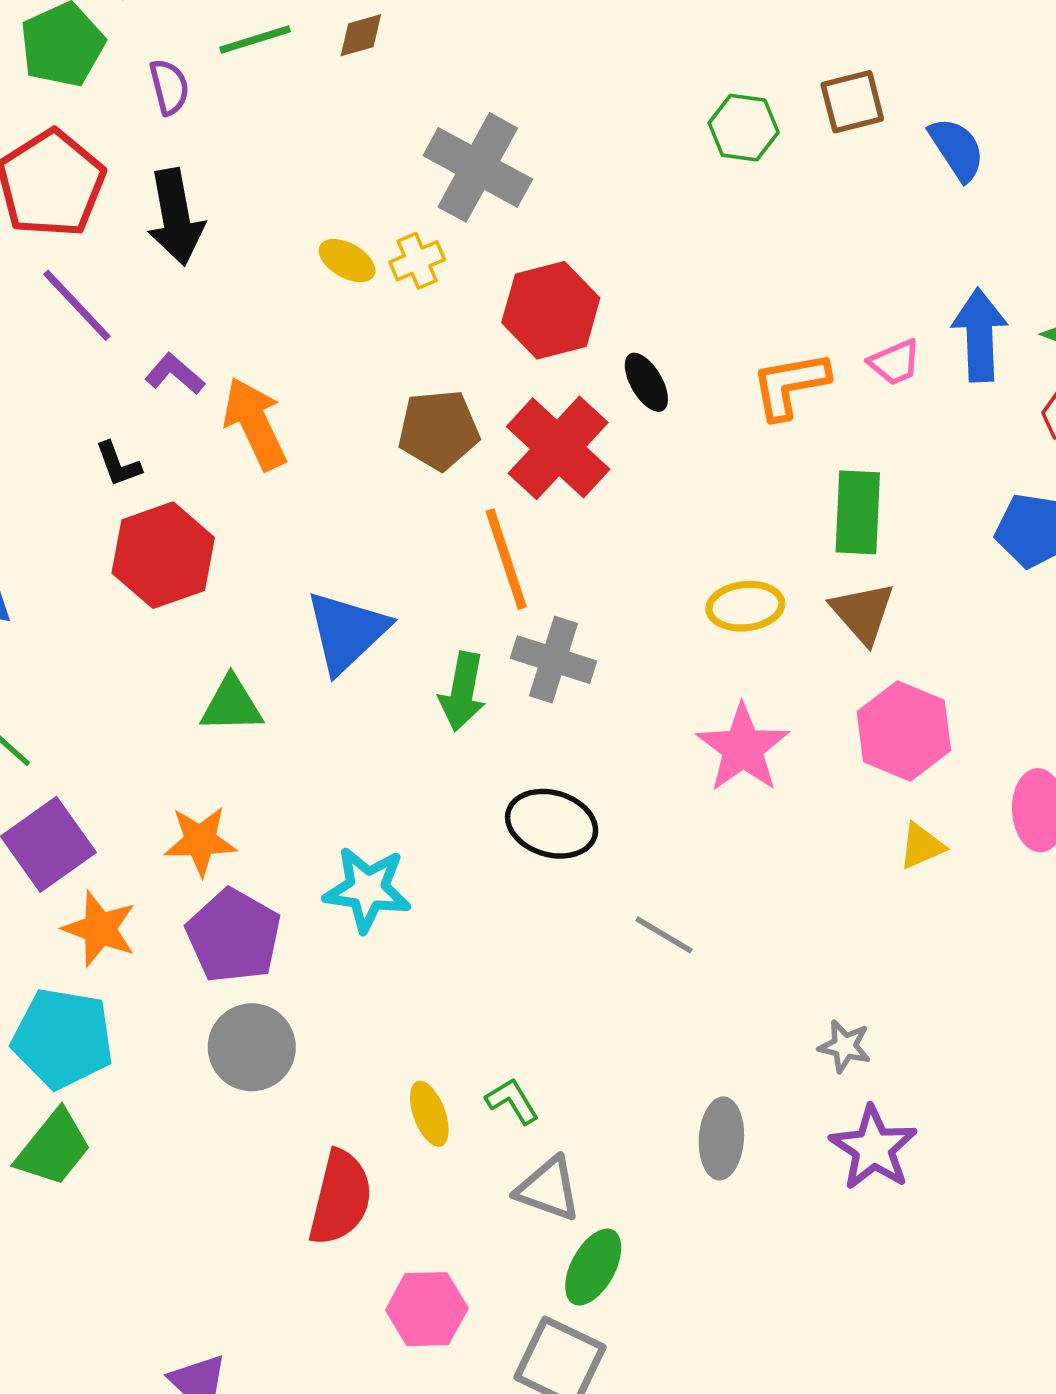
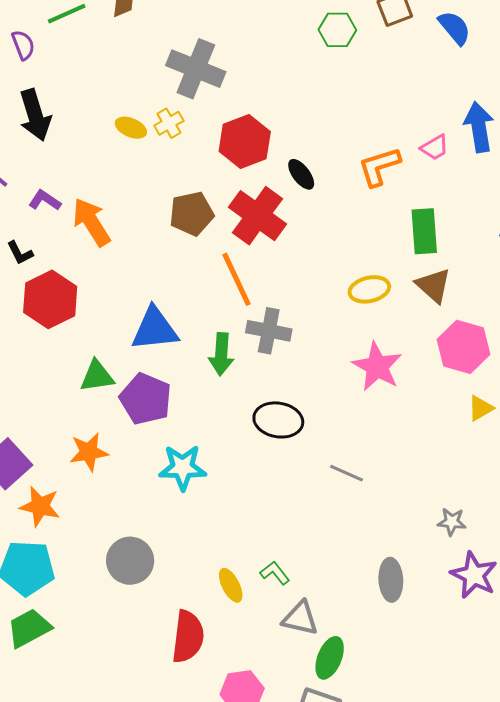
blue triangle: (347, 632) -> (155, 329), turned 44
purple pentagon: (234, 936) -> (146, 399), moved
green trapezoid: (53, 1148) -> (29, 628), turned -150

